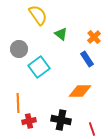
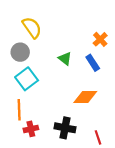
yellow semicircle: (38, 15) -> (32, 28), moved
green triangle: (61, 34) -> (65, 59), moved
cyan square: (39, 67) -> (27, 79), moved

